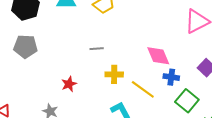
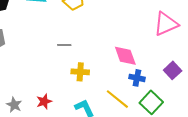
red star: (69, 84) -> (44, 102), moved
yellow line: (143, 89) -> (117, 99), moved

